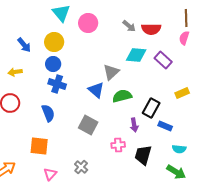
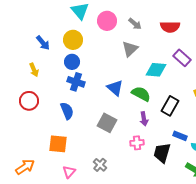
gray arrow: (129, 26) -> (135, 24), moved
cyan diamond: (136, 55) -> (156, 70), moved
yellow arrow: (15, 72) -> (34, 70), turned -104
gray triangle: (111, 72) -> (130, 49), moved
green semicircle: (122, 96) -> (141, 94), turned 42
purple arrow: (134, 125) -> (144, 119), moved
blue rectangle: (165, 126) -> (180, 136), moved

